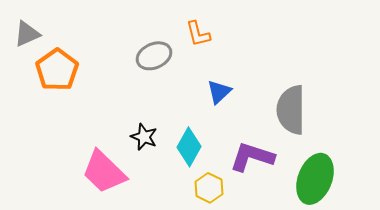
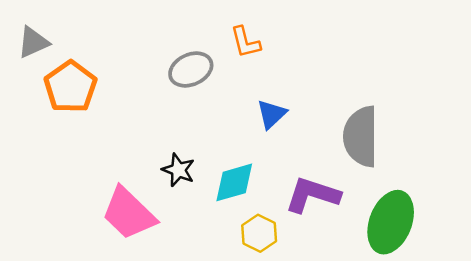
cyan diamond: (189, 147) -> (234, 182), turned 45

